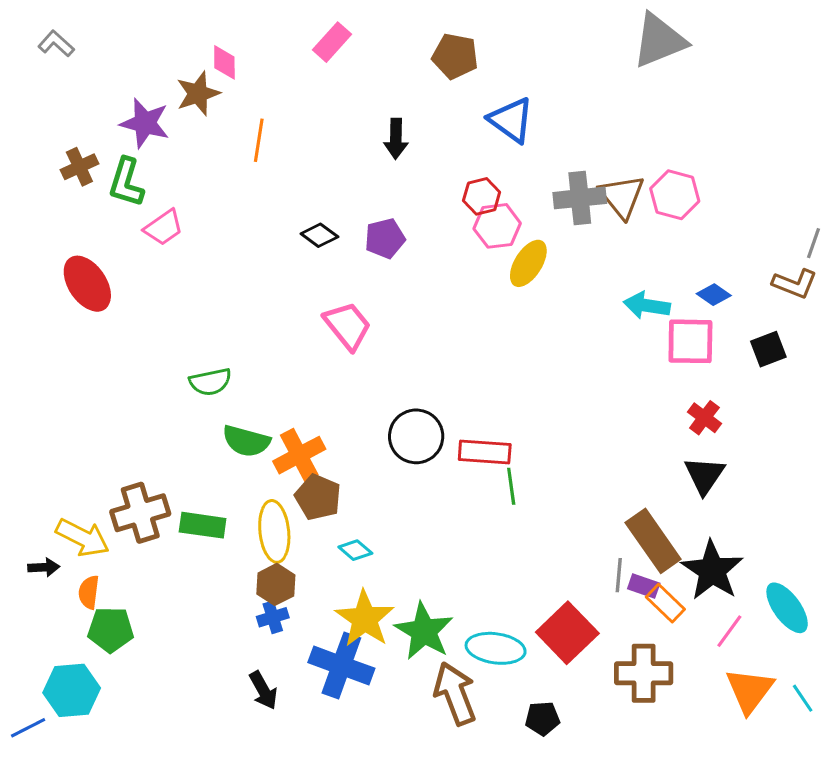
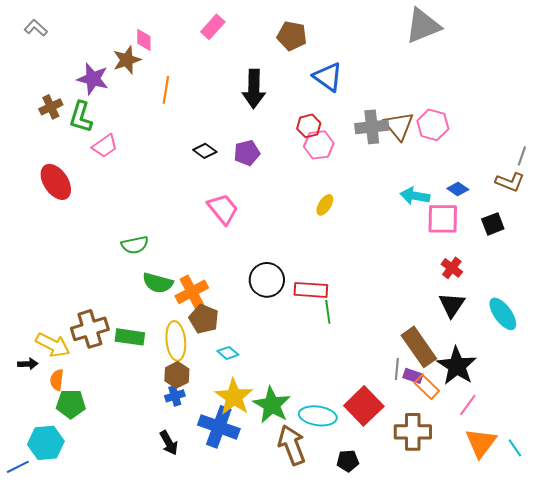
black arrow: (396, 139) -> (254, 89), size x1.5
yellow ellipse: (528, 263) -> (325, 205), moved, size x0.7
cyan ellipse: (787, 608) -> (503, 314), moved

